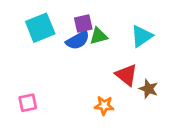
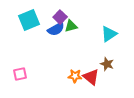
purple square: (83, 24) -> (60, 17), turned -32
cyan triangle: (142, 36) -> (109, 34), moved
red triangle: (126, 75) -> (91, 77), moved

